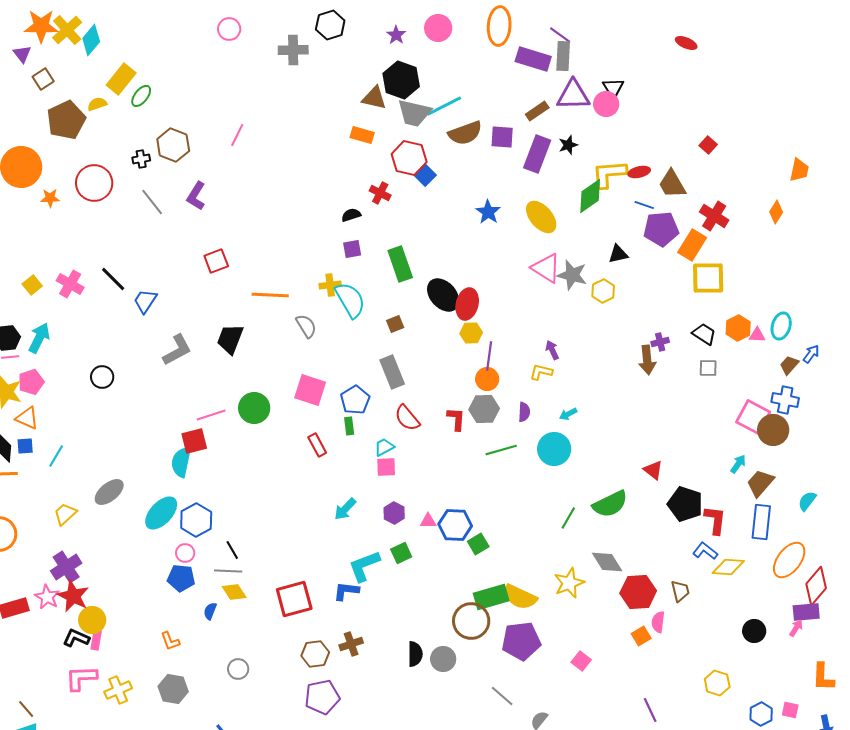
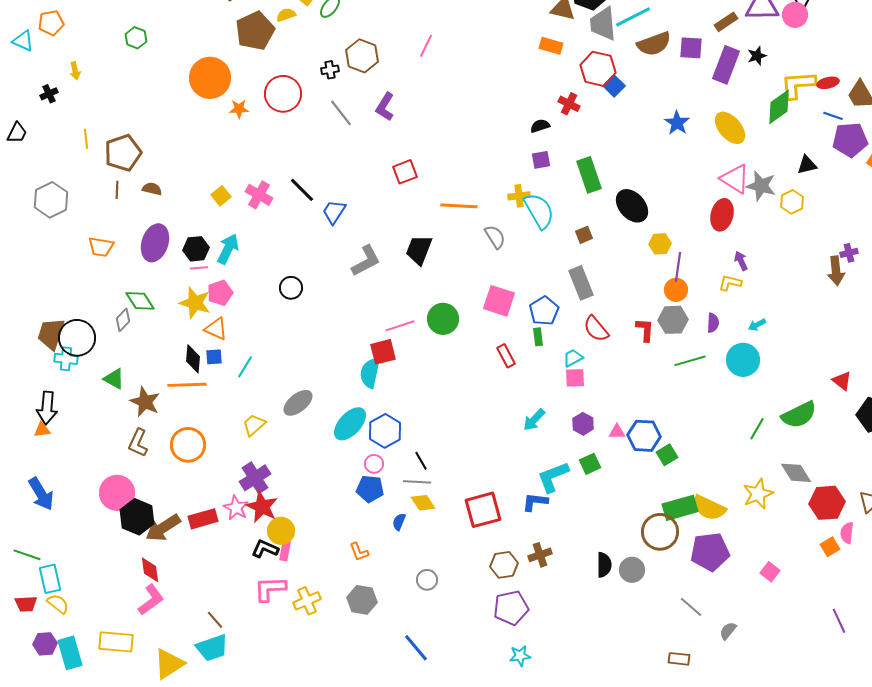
gray trapezoid: (414, 113) -> (603, 24), turned 72
red ellipse: (467, 304) -> (722, 215), moved

